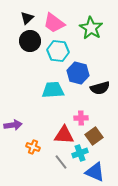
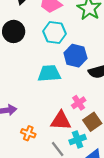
black circle: (30, 41) -> (14, 31), moved
pink cross: (81, 118) -> (79, 103), turned -32

